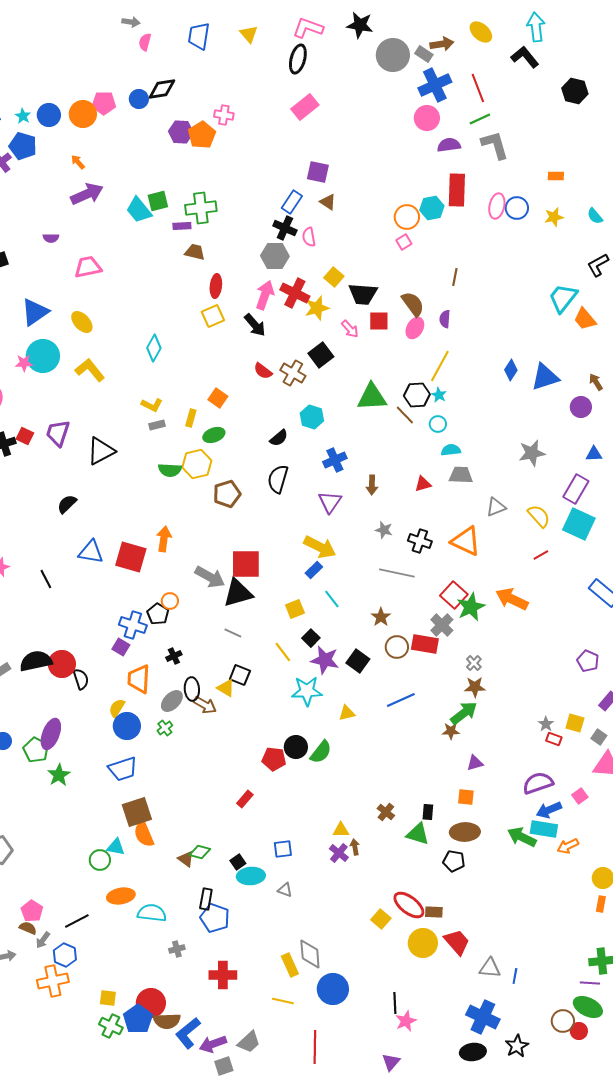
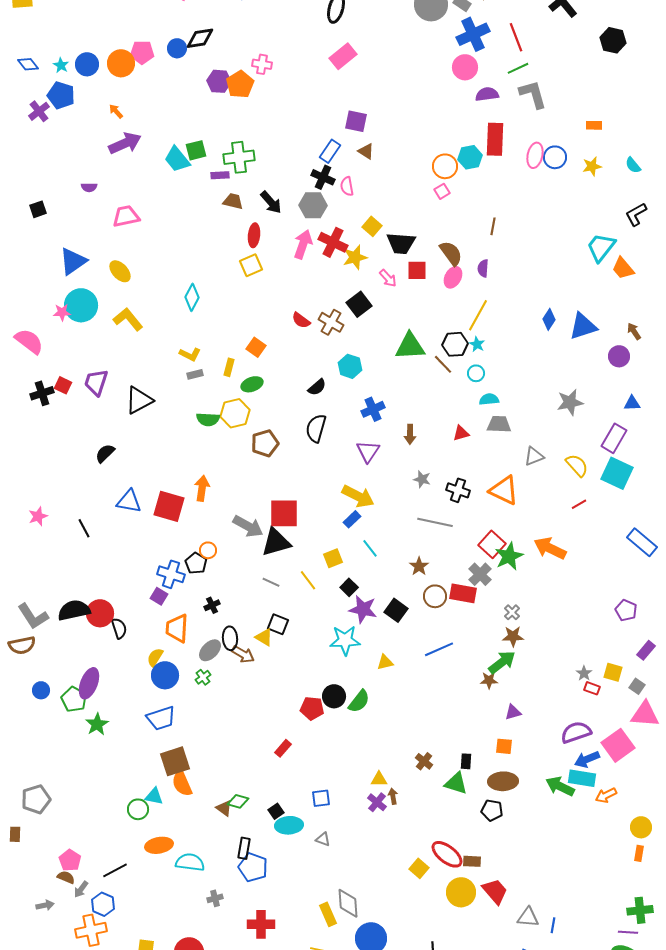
black arrow: (255, 325) -> (271, 202), moved
yellow line: (283, 652) -> (308, 580), moved
pink square: (580, 796) -> (618, 745), size x2.0

